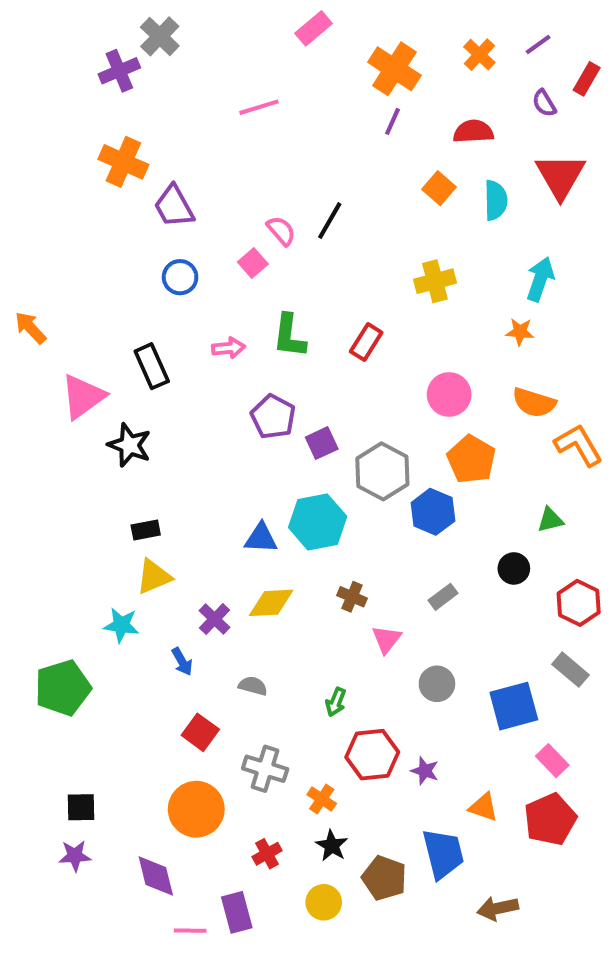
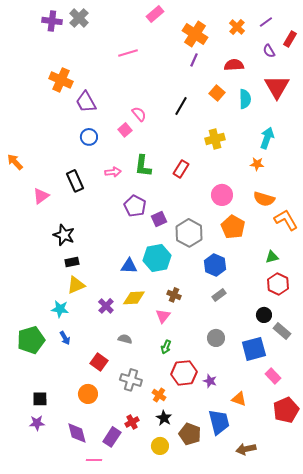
purple cross: (119, 71) -> (52, 21), moved, turned 30
black line: (330, 221) -> (181, 106), moved
pink triangle: (83, 397) -> (41, 196), size x0.7
black star: (129, 445) -> (64, 235), moved
blue hexagon: (433, 512) -> (215, 265), moved
black circle: (514, 568) -> (264, 315), moved
red hexagon: (579, 603) -> (278, 284), moved
pink triangle: (386, 639) -> (163, 316), moved
blue arrow: (182, 662) -> (65, 338), moved
orange circle: (196, 809) -> (88, 394), moved, size x0.7
red pentagon: (550, 819) -> (286, 410), moved
purple rectangle: (237, 912) -> (112, 437), moved, turned 48

